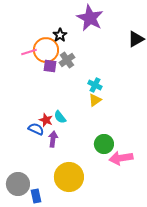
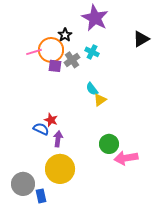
cyan cross: (95, 85) -> (92, 52), moved
cyan semicircle: (60, 117) -> (92, 89), moved
yellow circle: (69, 177) -> (60, 169), moved

